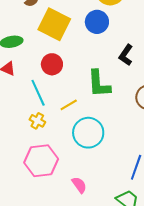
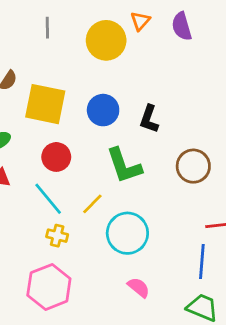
blue circle: (97, 22) -> (103, 110), moved
pink hexagon: (41, 161) -> (49, 287), moved
pink semicircle: (79, 185) -> (139, 287), moved

